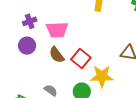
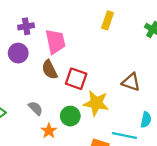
pink trapezoid: (57, 30) -> (55, 42), turned -110
red square: (81, 59) -> (76, 79), turned -30

